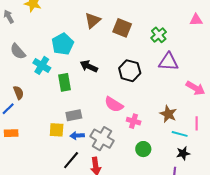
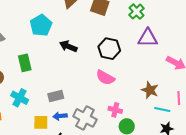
cyan cross: (42, 65) -> (20, 98), moved
green rectangle: (64, 82) -> (25, 63), moved
pink semicircle: (114, 104) -> (105, 78), moved
pink cross: (134, 121) -> (115, 110), moved
yellow square: (57, 130) -> (41, 122), moved

